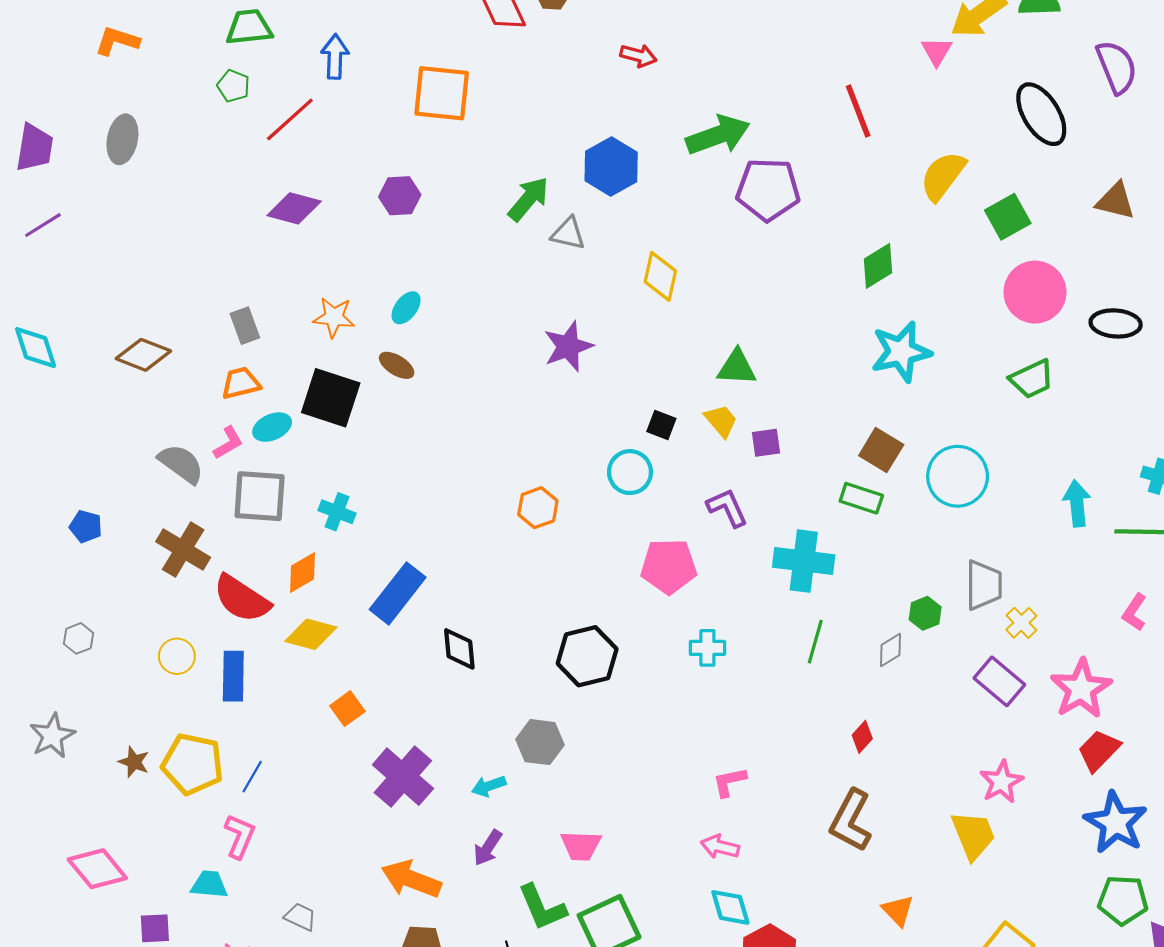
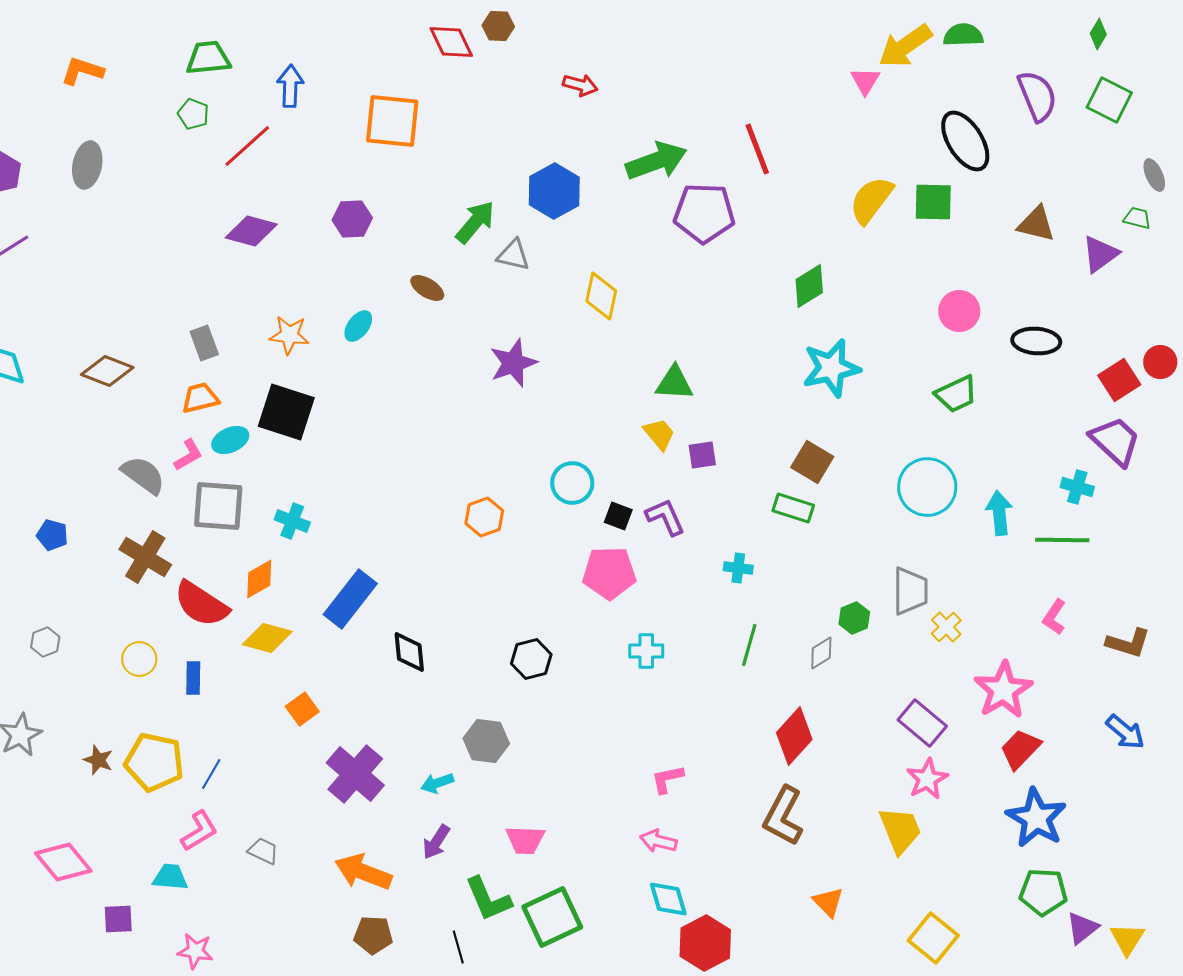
red line: (858, 111) -> (757, 149), moved
green square: (1008, 217) -> (933, 202), moved, turned 30
pink circle: (1035, 292) -> (959, 311), size x0.7
brown ellipse: (397, 365) -> (427, 288), moved
black square: (661, 425) -> (618, 516), moved
cyan circle: (958, 476) -> (927, 487), moved
cyan cross: (804, 561) -> (738, 568), size x0.5
black hexagon: (587, 656) -> (531, 659), size x0.7
blue rectangle: (233, 676) -> (193, 678), size x0.7
purple rectangle: (999, 681) -> (922, 723), moved
red diamond: (862, 737) -> (794, 736), size x1.8
pink L-shape: (240, 836) -> (199, 831), turned 36
gray trapezoid: (300, 917) -> (263, 851), moved

